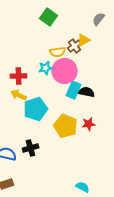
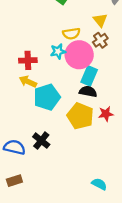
yellow triangle: (84, 40) -> (100, 20), turned -40
brown cross: (75, 46) -> (100, 40), moved
black semicircle: (87, 92) -> (88, 92), moved
black cross: (31, 148) -> (41, 141), turned -35

